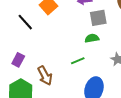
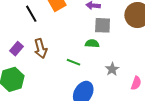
green line: (78, 61) -> (74, 62), turned 32
brown arrow: (45, 76) -> (41, 49), moved

